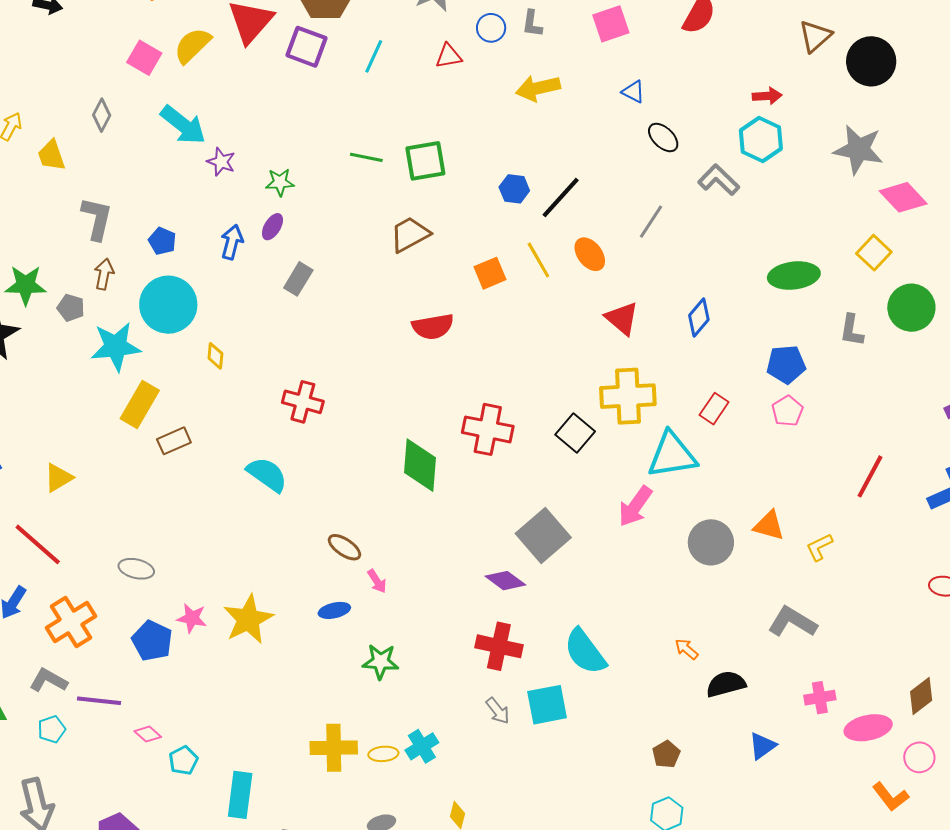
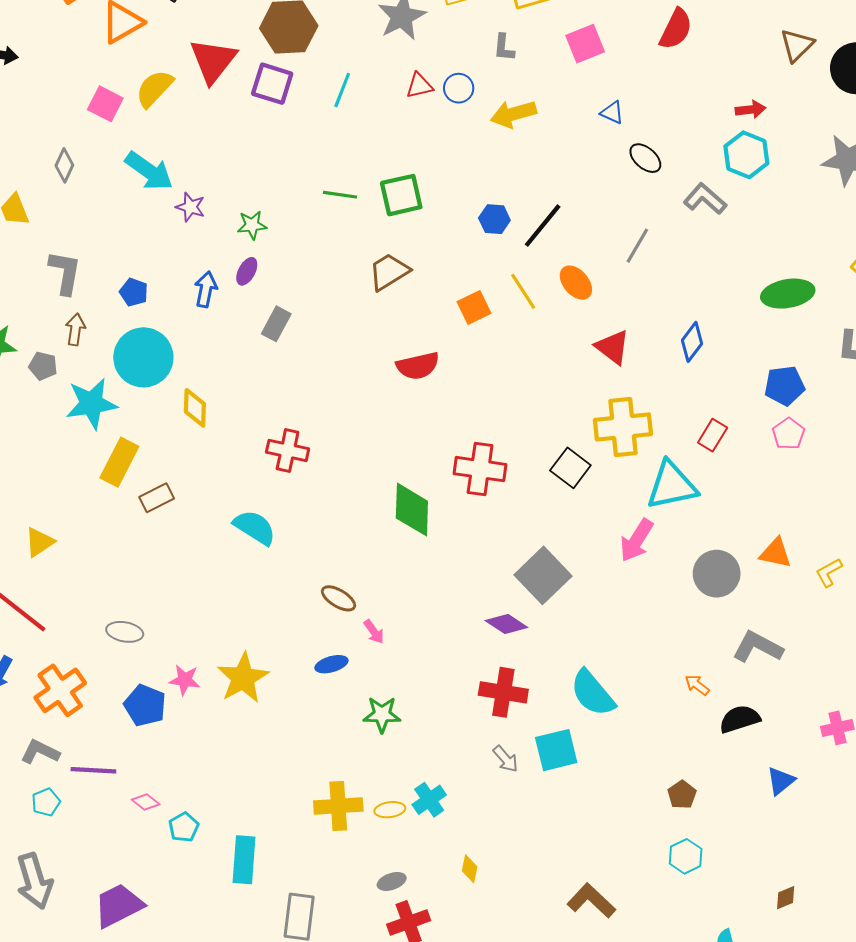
blue circle: (491, 28) -> (459, 88), moved
yellow diamond: (215, 356) -> (195, 408), size x1.4
gray L-shape: (792, 622) -> (758, 647), moved

